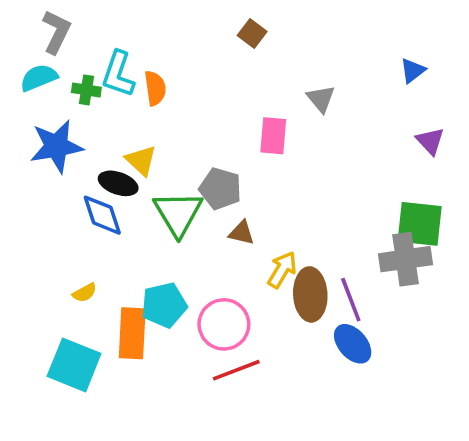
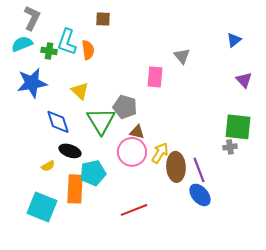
brown square: (252, 33) -> (103, 19), moved, turned -35
black ellipse: (118, 183) -> (70, 151), moved
gray cross: (405, 259) -> (230, 147), size x0.5
pink circle: (224, 324) -> (132, 152), moved

